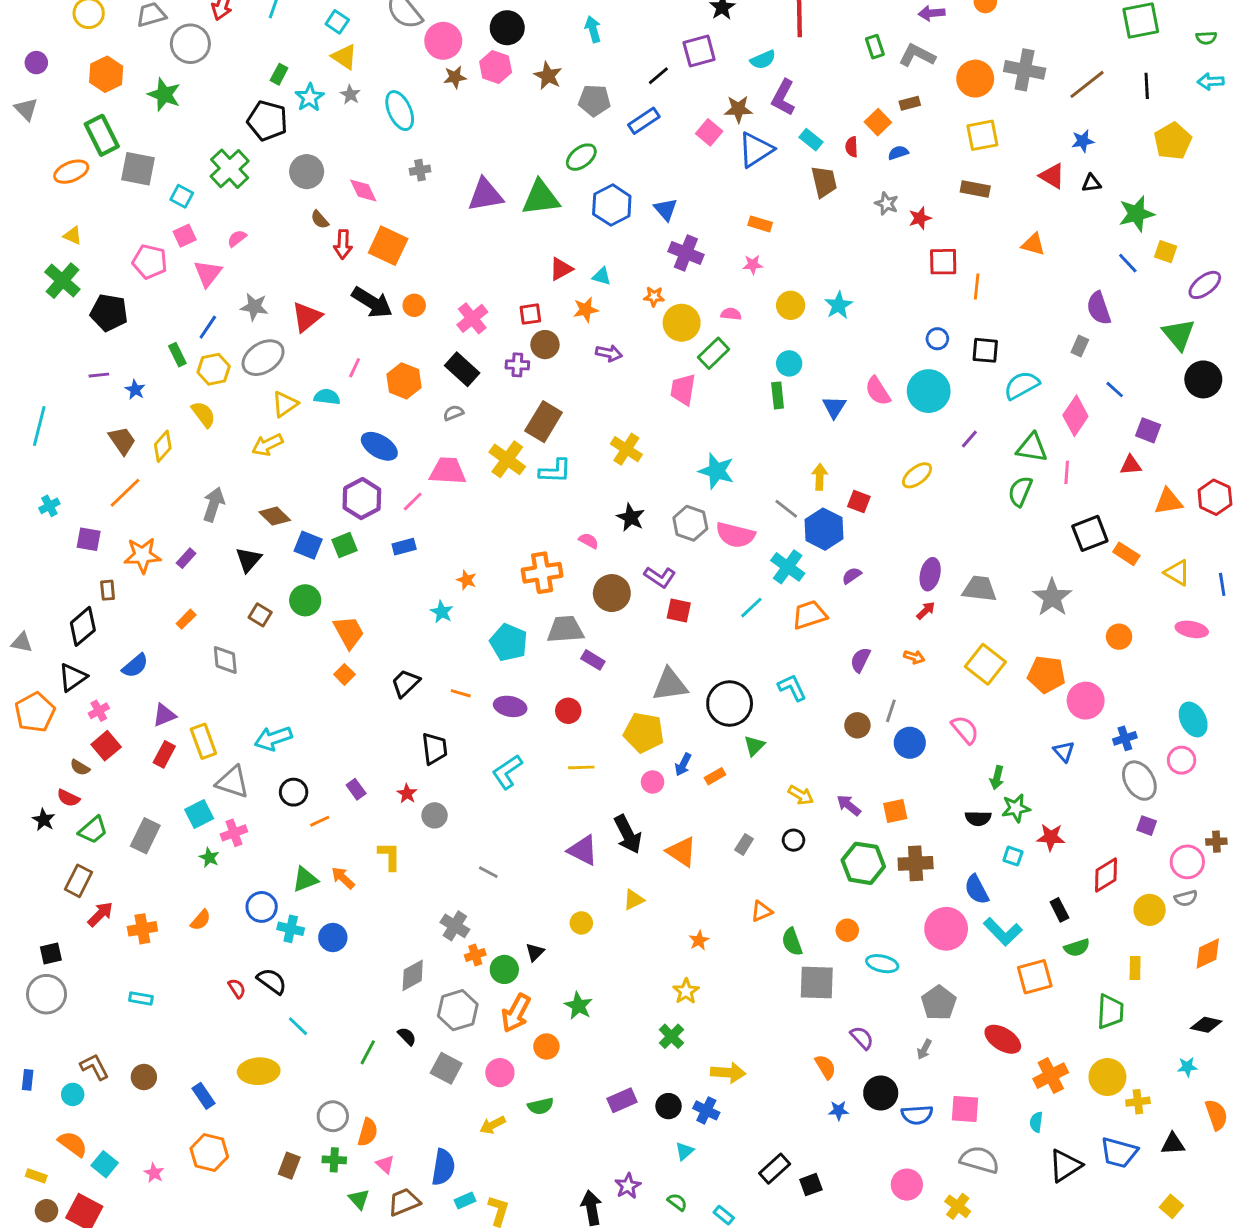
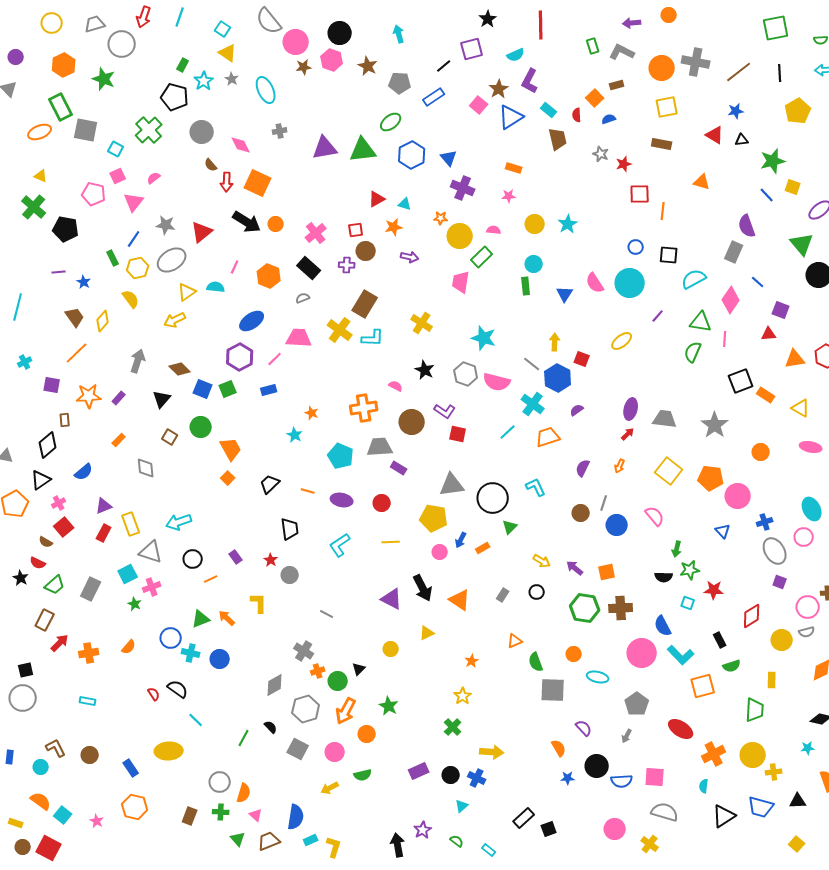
brown star: (738, 109) -> (499, 89), turned -30
gray rectangle: (1080, 346) -> (734, 252), size x1.5
blue ellipse: (379, 446) -> (252, 321), turned -65
orange arrow: (914, 657) -> (620, 466), turned 96

